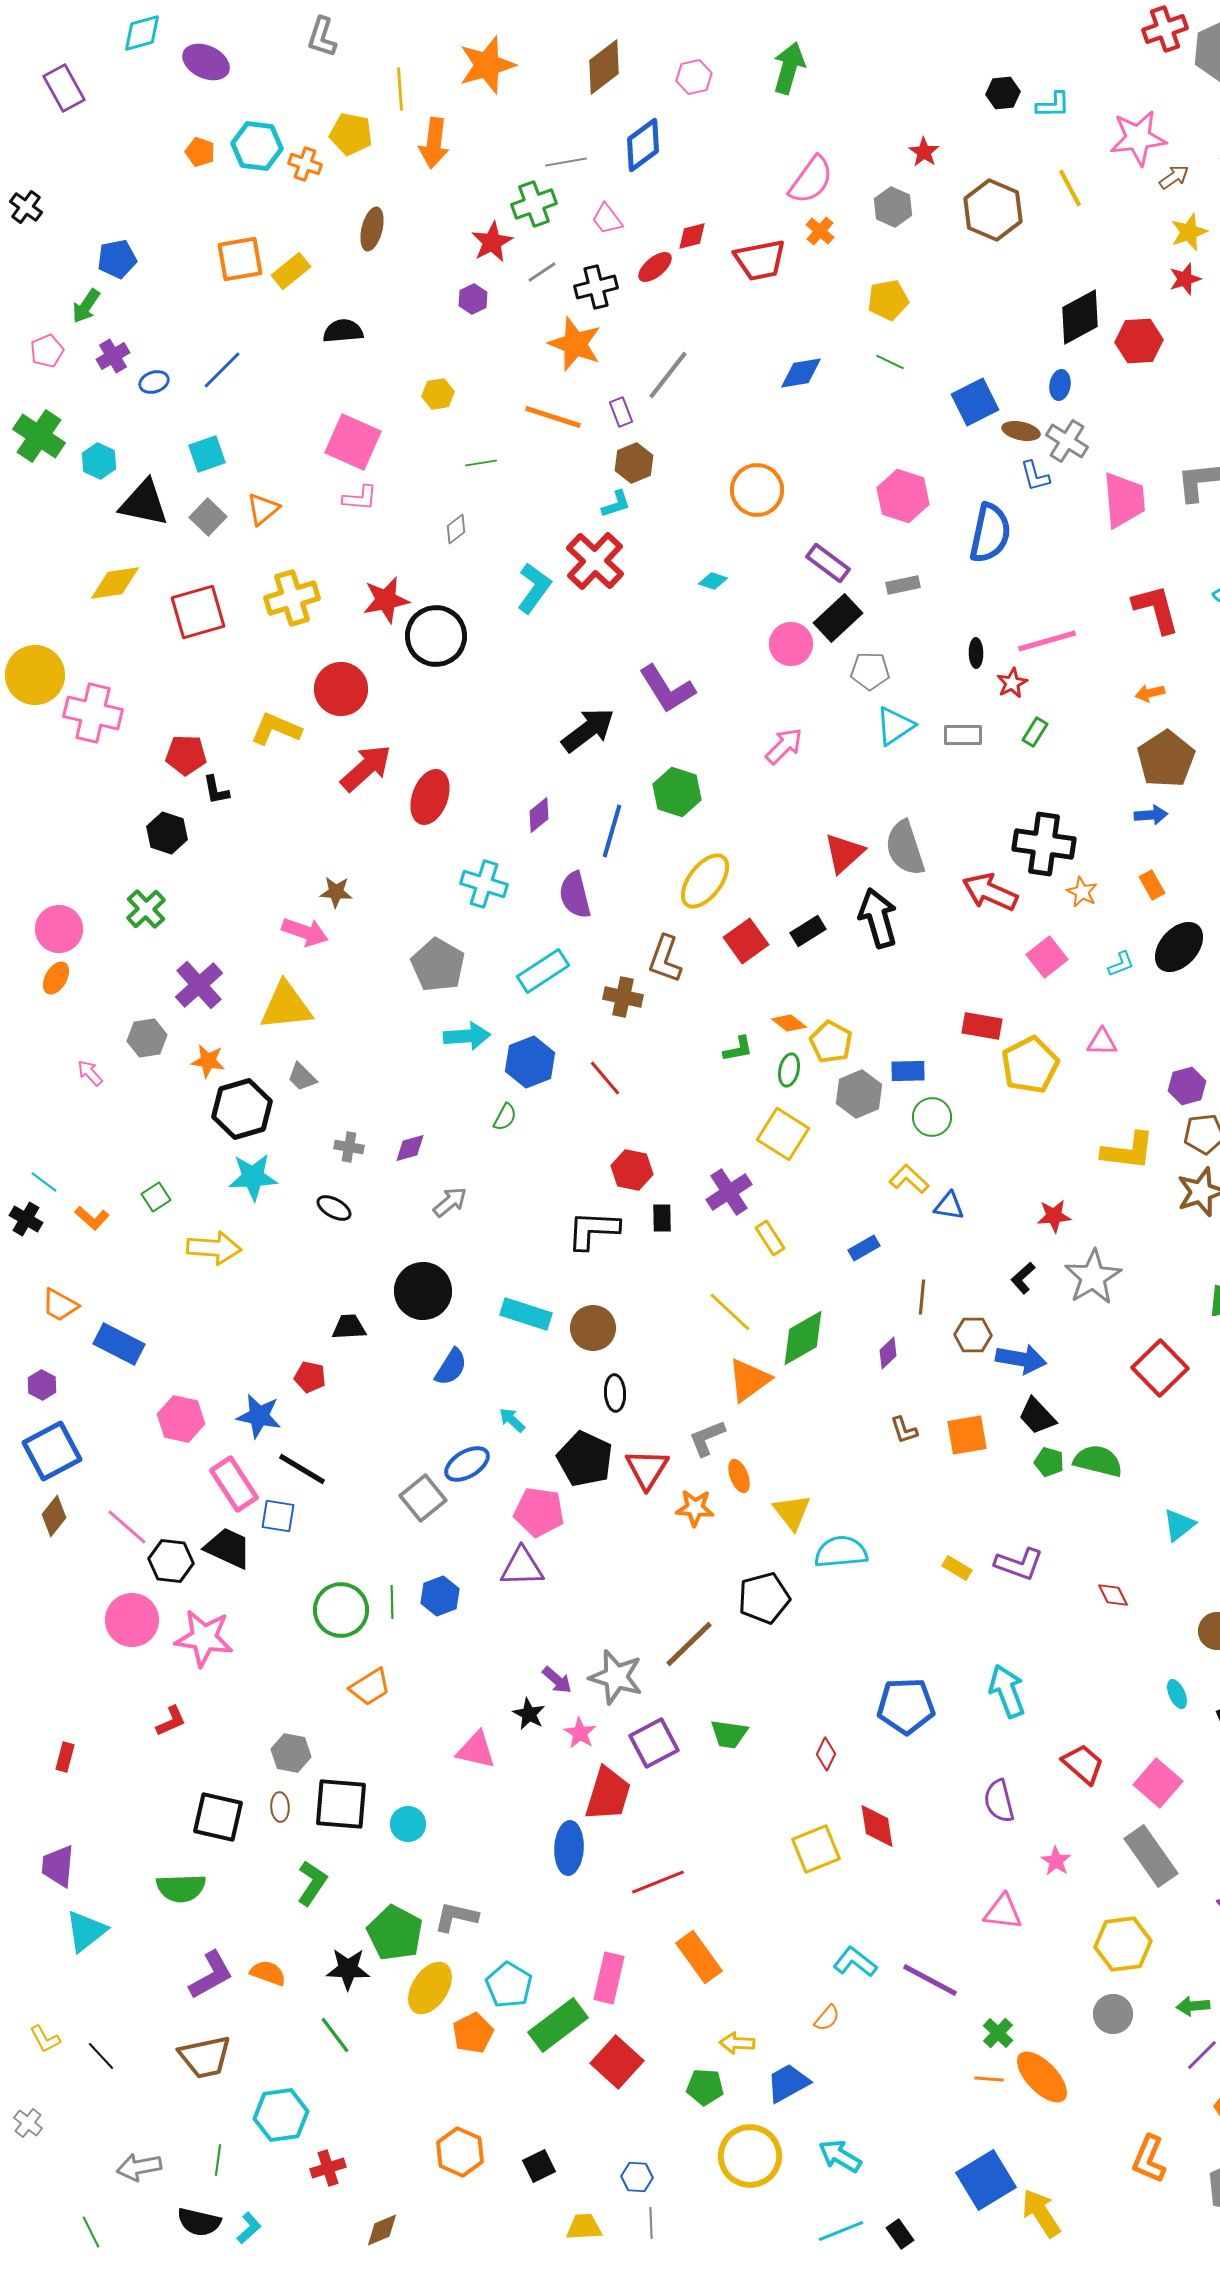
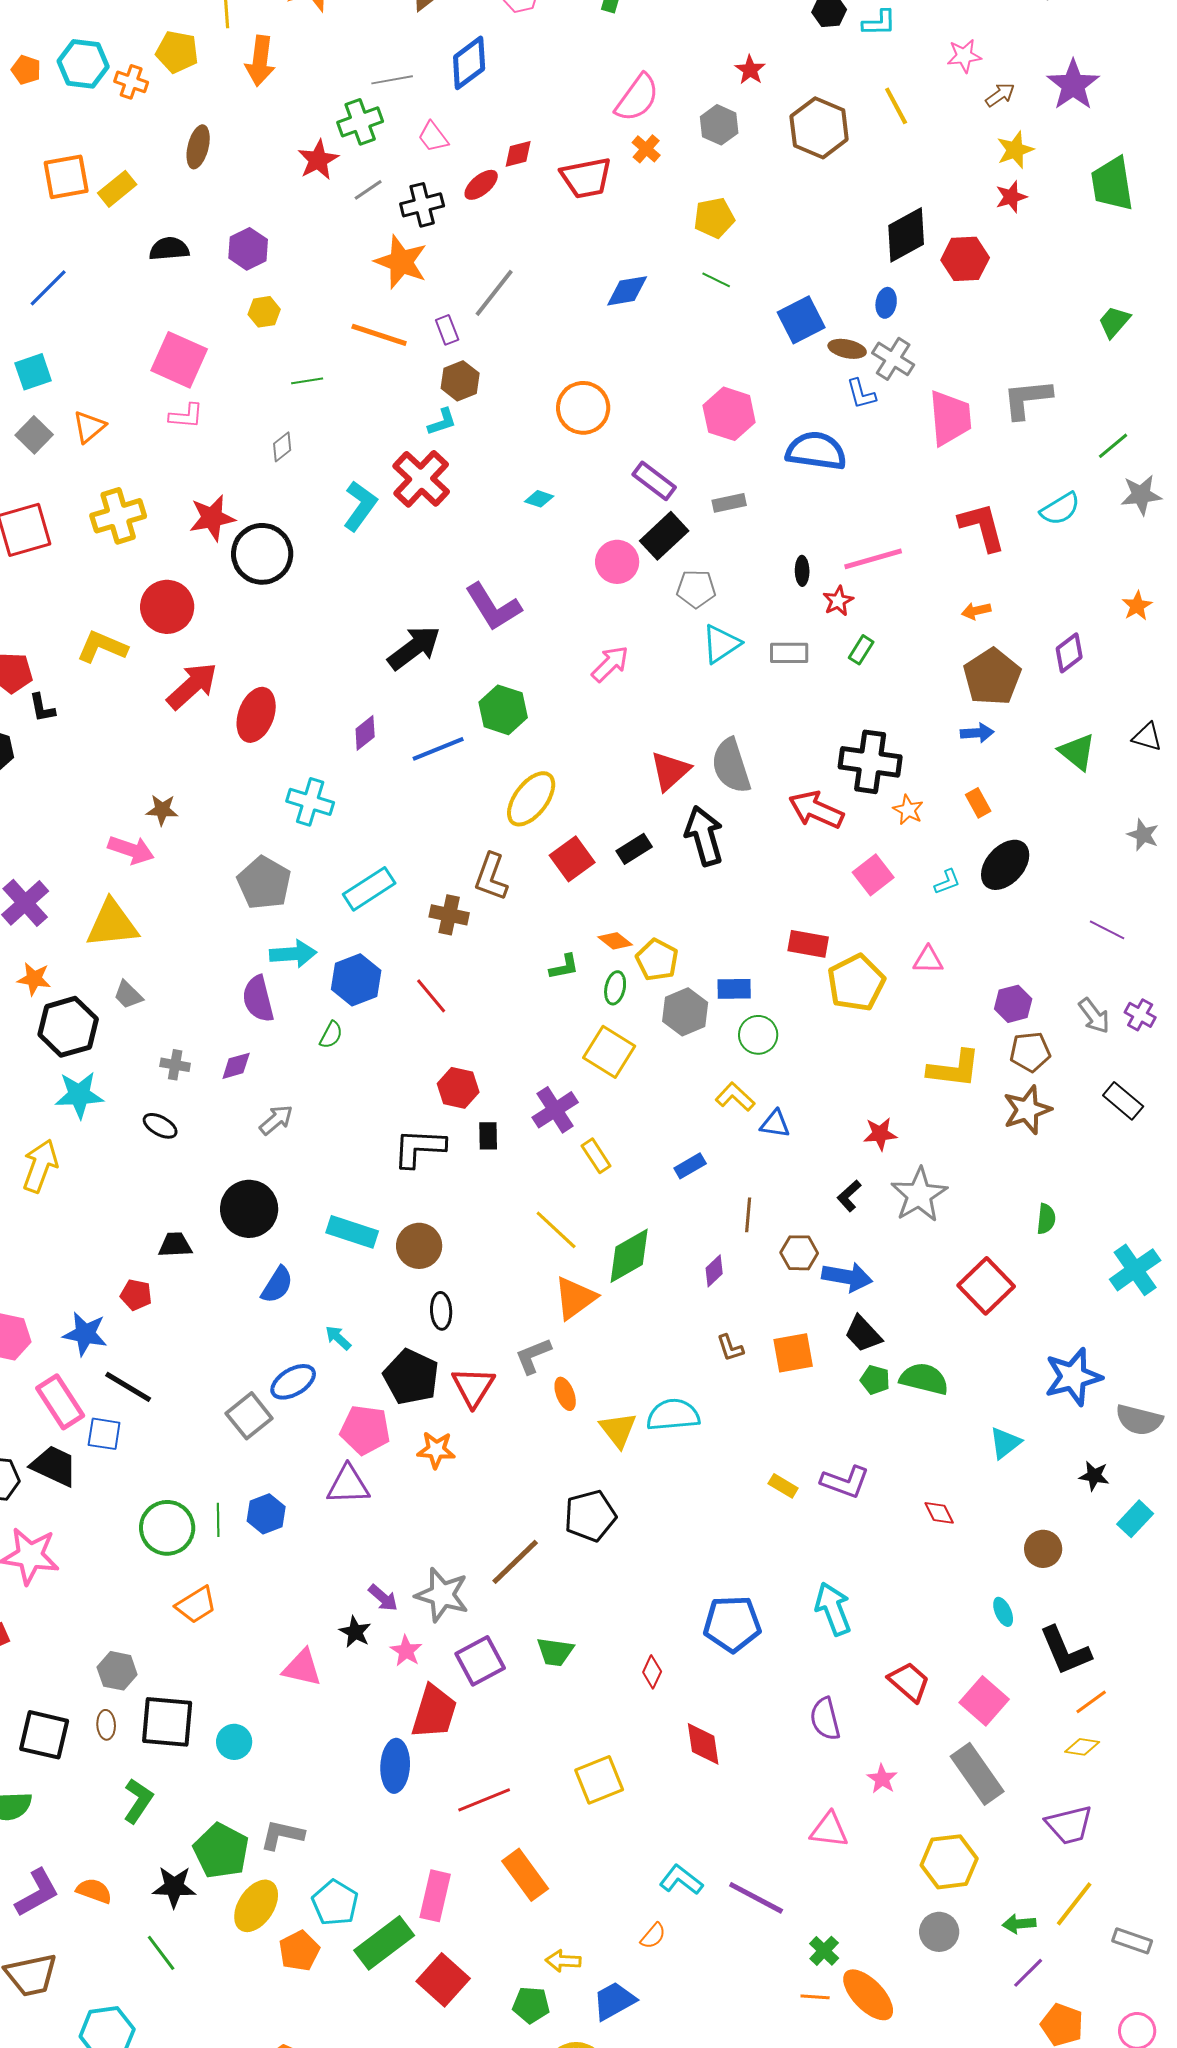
pink star: (1138, 138) -> (964, 56), size x0.6
purple hexagon: (473, 299) -> (248, 249), moved, size x1.4
blue semicircle: (990, 533) -> (816, 451), turned -94
blue line: (612, 831) -> (438, 749), turned 52
purple semicircle: (575, 895) -> (258, 999), moved
yellow arrow: (214, 1248) -> (40, 1166), turned -74
orange star: (695, 1508) -> (436, 1450), moved
cyan semicircle: (841, 1552) -> (673, 1415), moved
yellow square: (816, 1849) -> (599, 1780), moved

